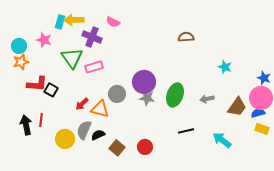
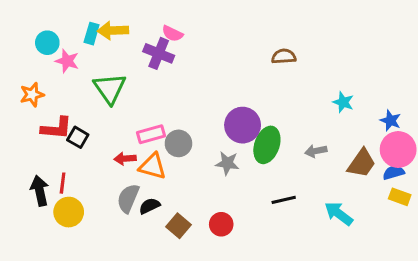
purple cross: (92, 37) -> (159, 53), moved
cyan circle: (19, 46) -> (47, 43), moved
pink rectangle: (94, 67) -> (151, 134), moved
blue star: (264, 78) -> (391, 121), moved
purple circle: (144, 82) -> (243, 125), moved
gray star: (147, 98) -> (227, 163), moved
red arrow: (82, 104) -> (125, 159), turned 40
yellow circle: (65, 139) -> (69, 212), moved

